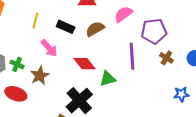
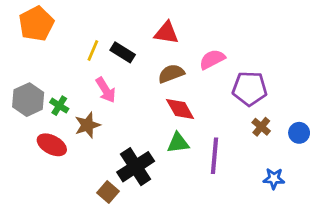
black rectangle: (66, 27) -> (123, 52), moved
purple line: (132, 56) -> (215, 156), moved
red diamond: (84, 64) -> (180, 109), moved

